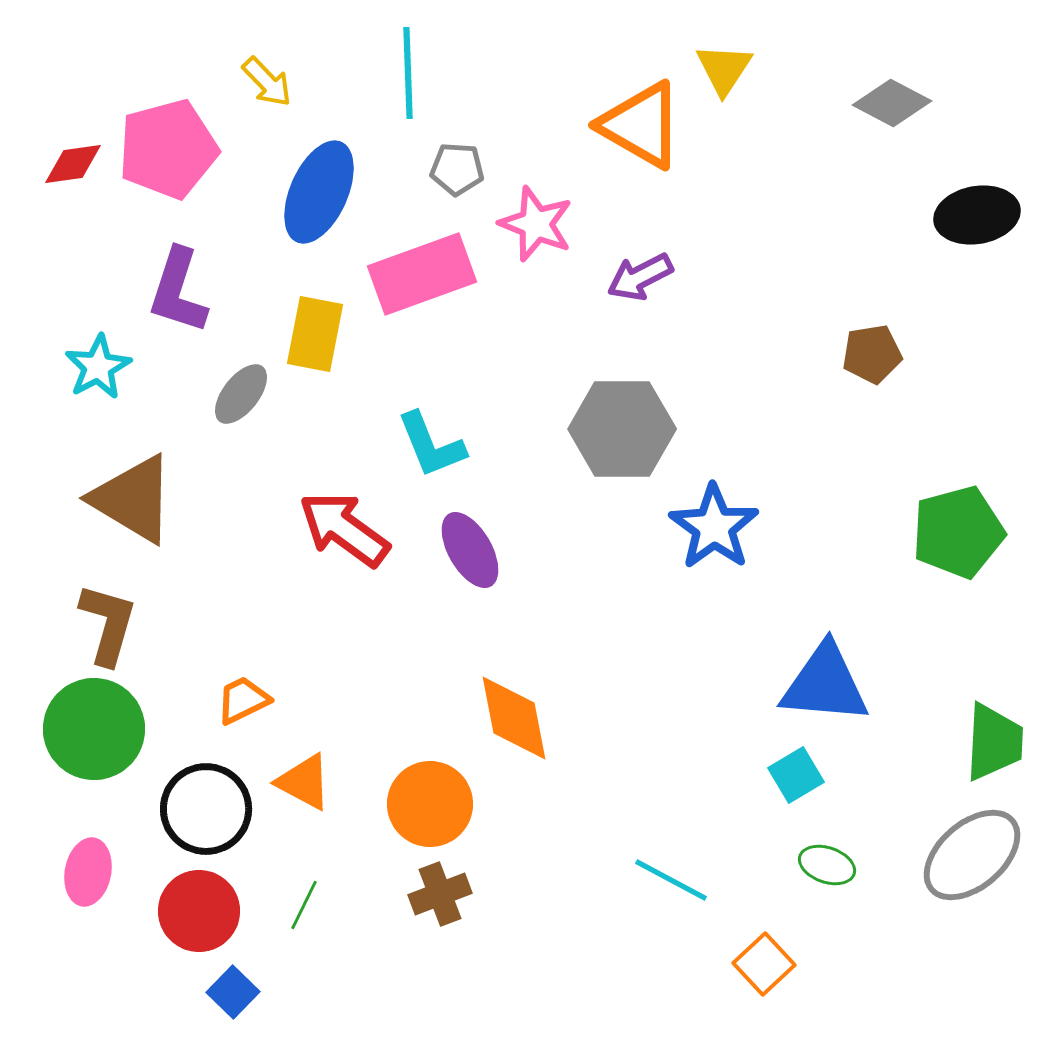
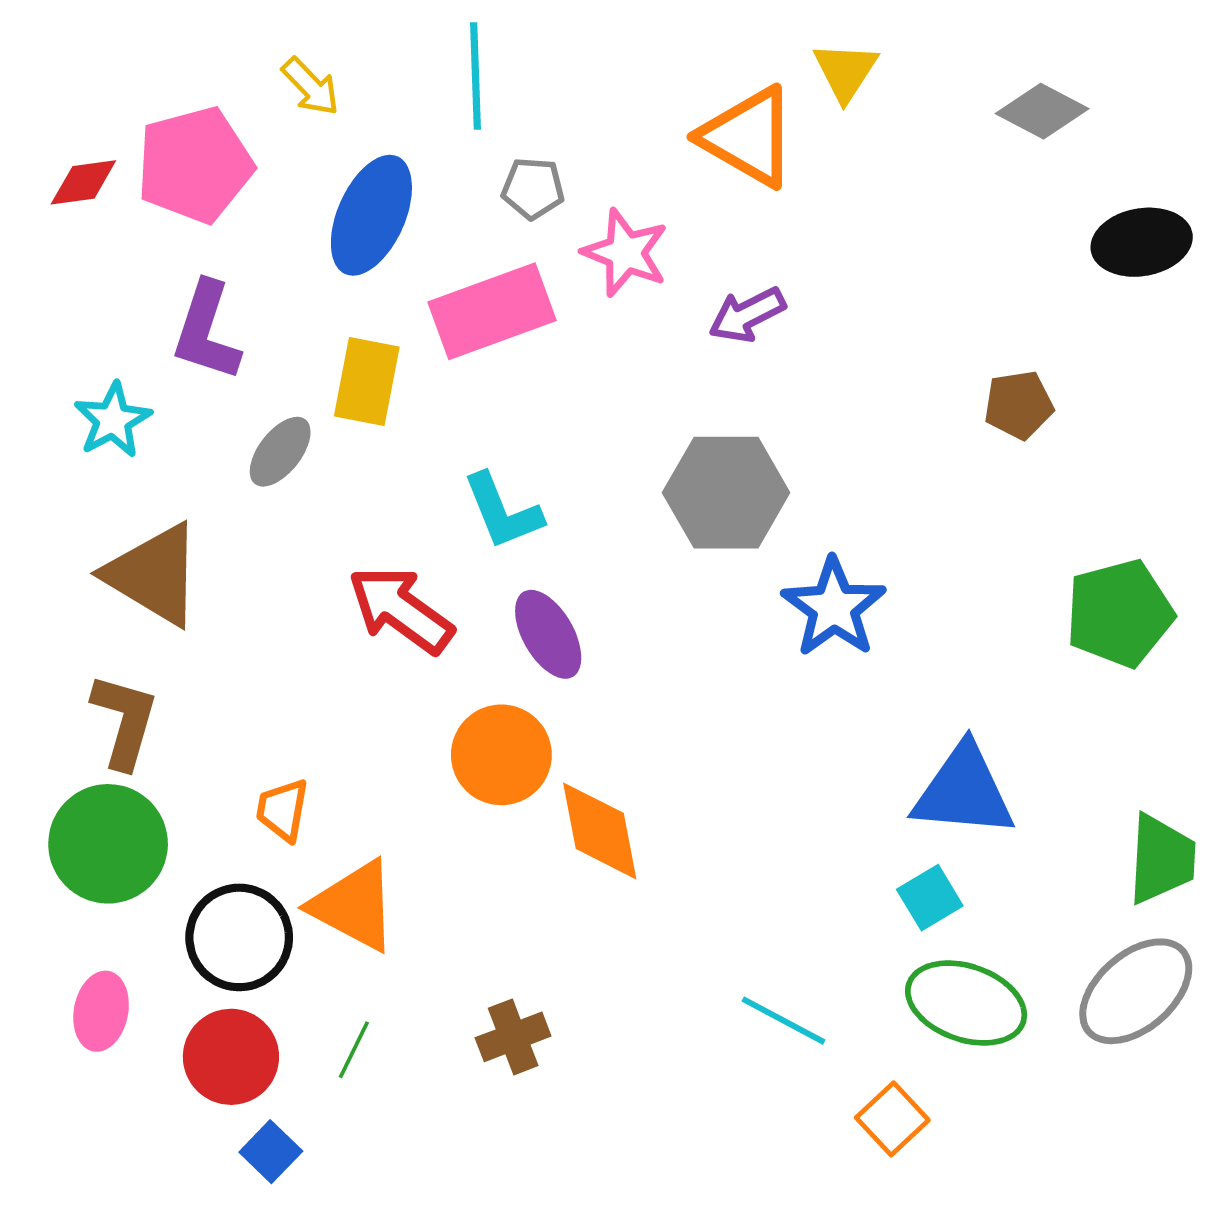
orange trapezoid: (243, 700) -> (282, 810), turned -54
orange triangle: (304, 782) -> (354, 906), size x1.4
orange circle: (430, 804) -> (501, 755), moved
green ellipse: (827, 865) -> (966, 1003), size x1.8

